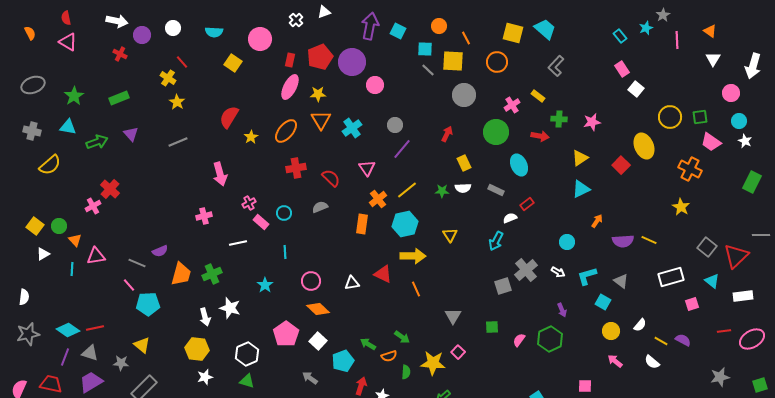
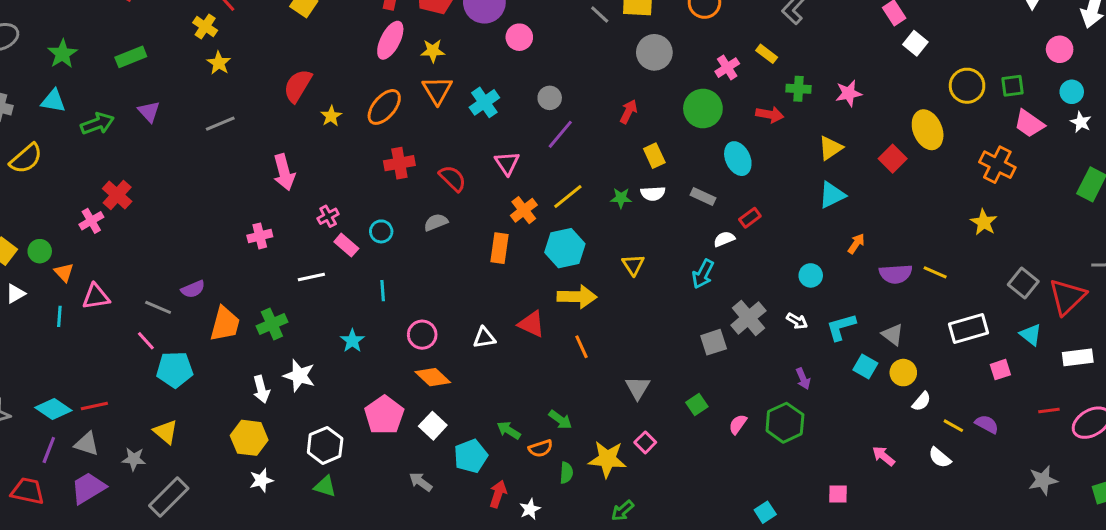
green square: (492, 327) -> (697, 404), turned -32
yellow circle: (611, 331) -> (903, 373), moved

